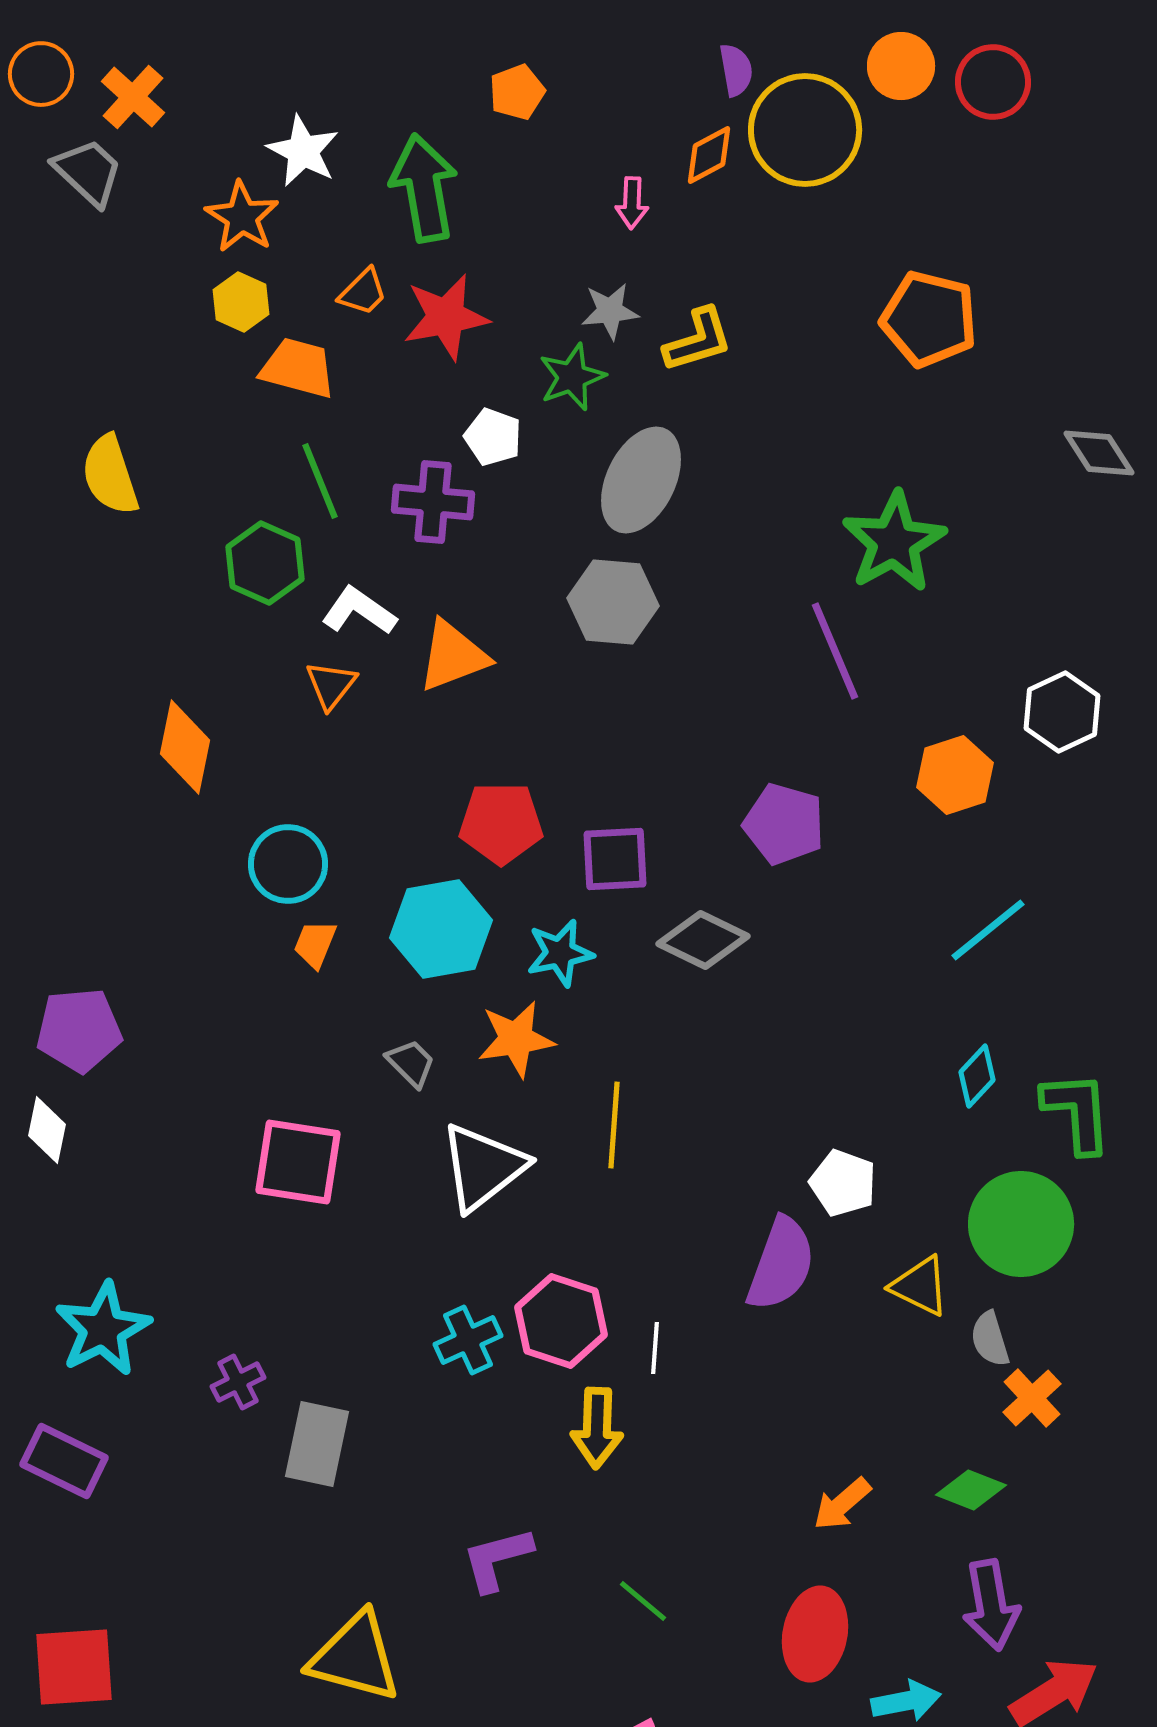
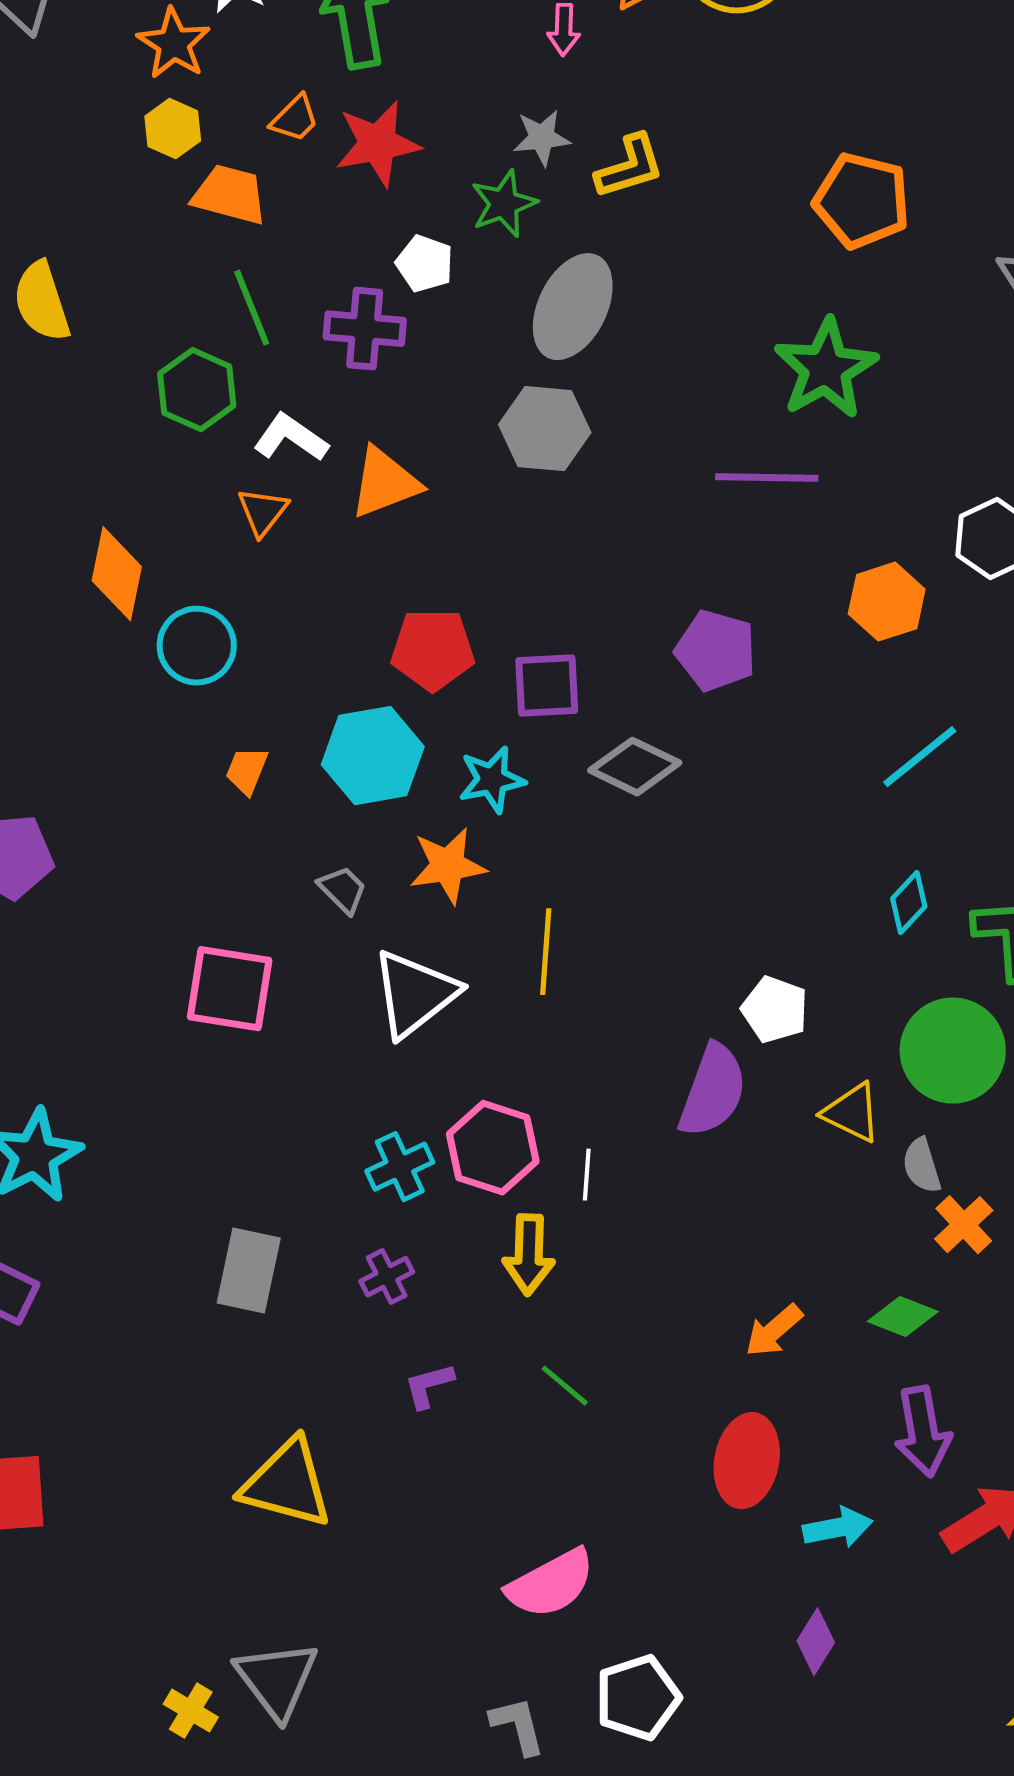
orange pentagon: (929, 319) -> (862, 201), moved
purple line: (835, 651) -> (767, 478), turned -66
cyan circle: (288, 864) -> (197, 646), moved
purple cross: (238, 1382) -> (387, 1277), moved
purple L-shape: (497, 1559) -> (429, 1386), size x0.7
green line: (643, 1601) -> (565, 1386), moved

